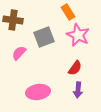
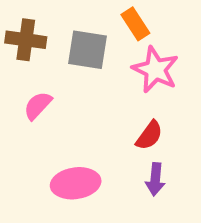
gray square: (44, 37) -> (88, 50), moved, turned 30

